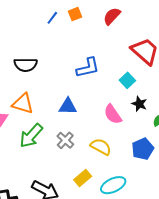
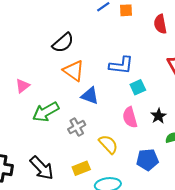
red semicircle: (112, 16) -> (160, 24), turned -72
black semicircle: (26, 65) -> (63, 43), turned -60
cyan square: (127, 80) -> (138, 87), moved
orange triangle: (23, 104) -> (74, 71), moved

